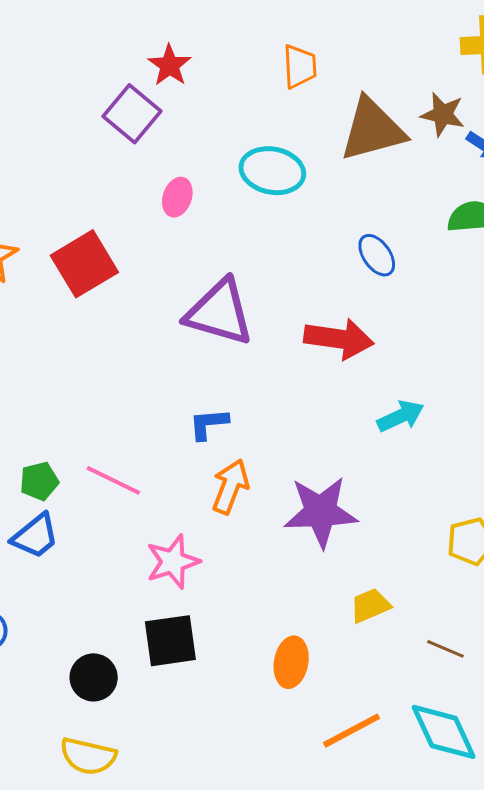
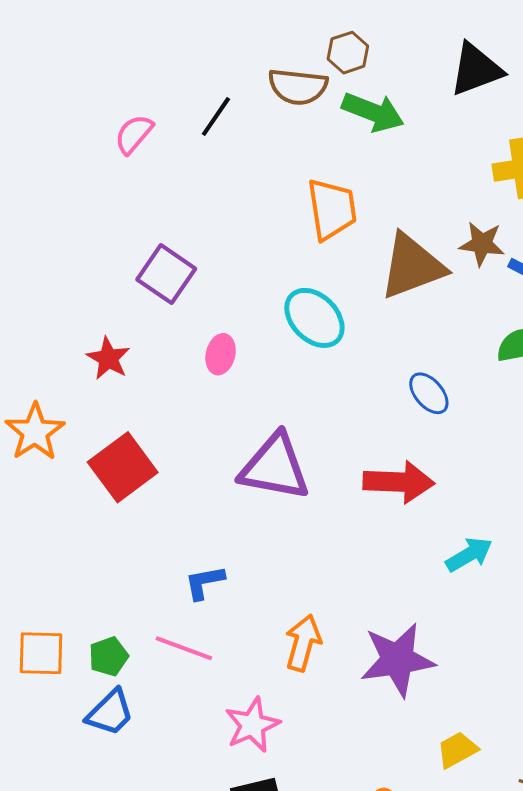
red star: (169, 65) -> (108, 358), moved
orange trapezoid: (300, 66) -> (332, 209), size x1.4
cyan ellipse: (272, 171) -> (314, 318), turned 40
red square: (84, 264) -> (123, 467), moved
blue L-shape: (209, 424) -> (204, 582), moved

